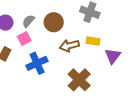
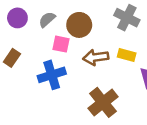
pink square: (24, 39) -> (61, 44), moved, turned 32

